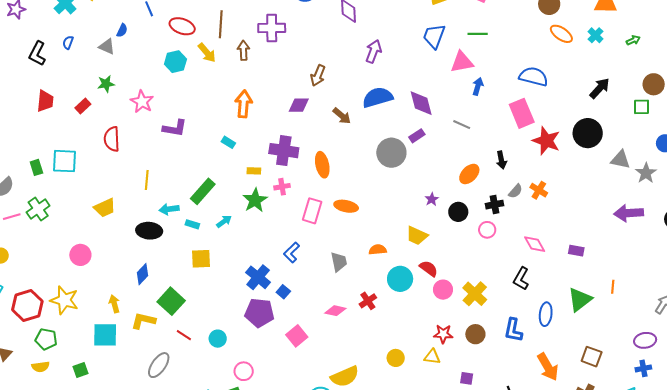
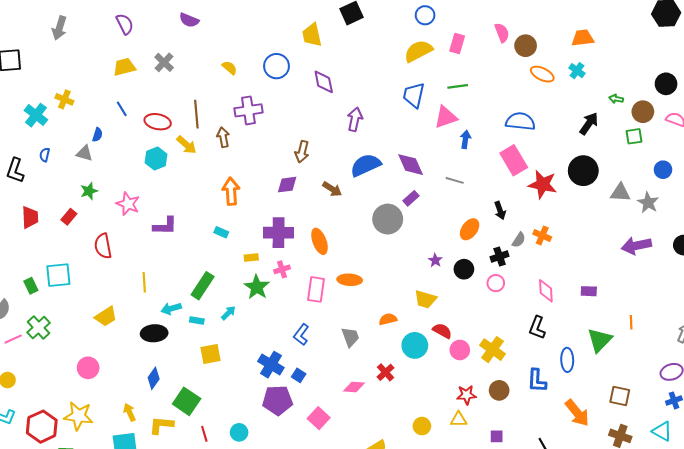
green arrow: (633, 40) -> (616, 99), moved, turned -136
pink diamond: (535, 244) -> (546, 291), turned 35
red line: (184, 335) -> (204, 434), turned 49

